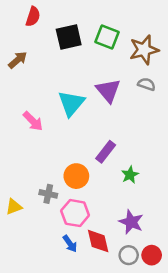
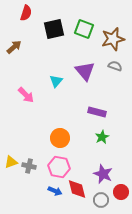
cyan triangle: (71, 103) -> (56, 81), size x0.6
purple rectangle: (106, 152) -> (97, 112), moved, turned 66
gray cross: (48, 194) -> (29, 166), moved
blue arrow: (70, 244) -> (55, 191), turned -32
red circle: (152, 255) -> (121, 192), moved

